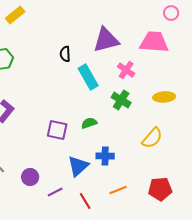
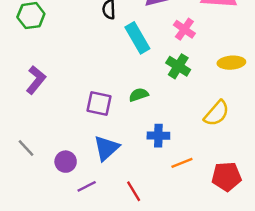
blue triangle: (78, 166) -> (106, 148), moved
orange line: (118, 190) -> (182, 163), moved
purple line: (55, 192) -> (87, 186), moved

